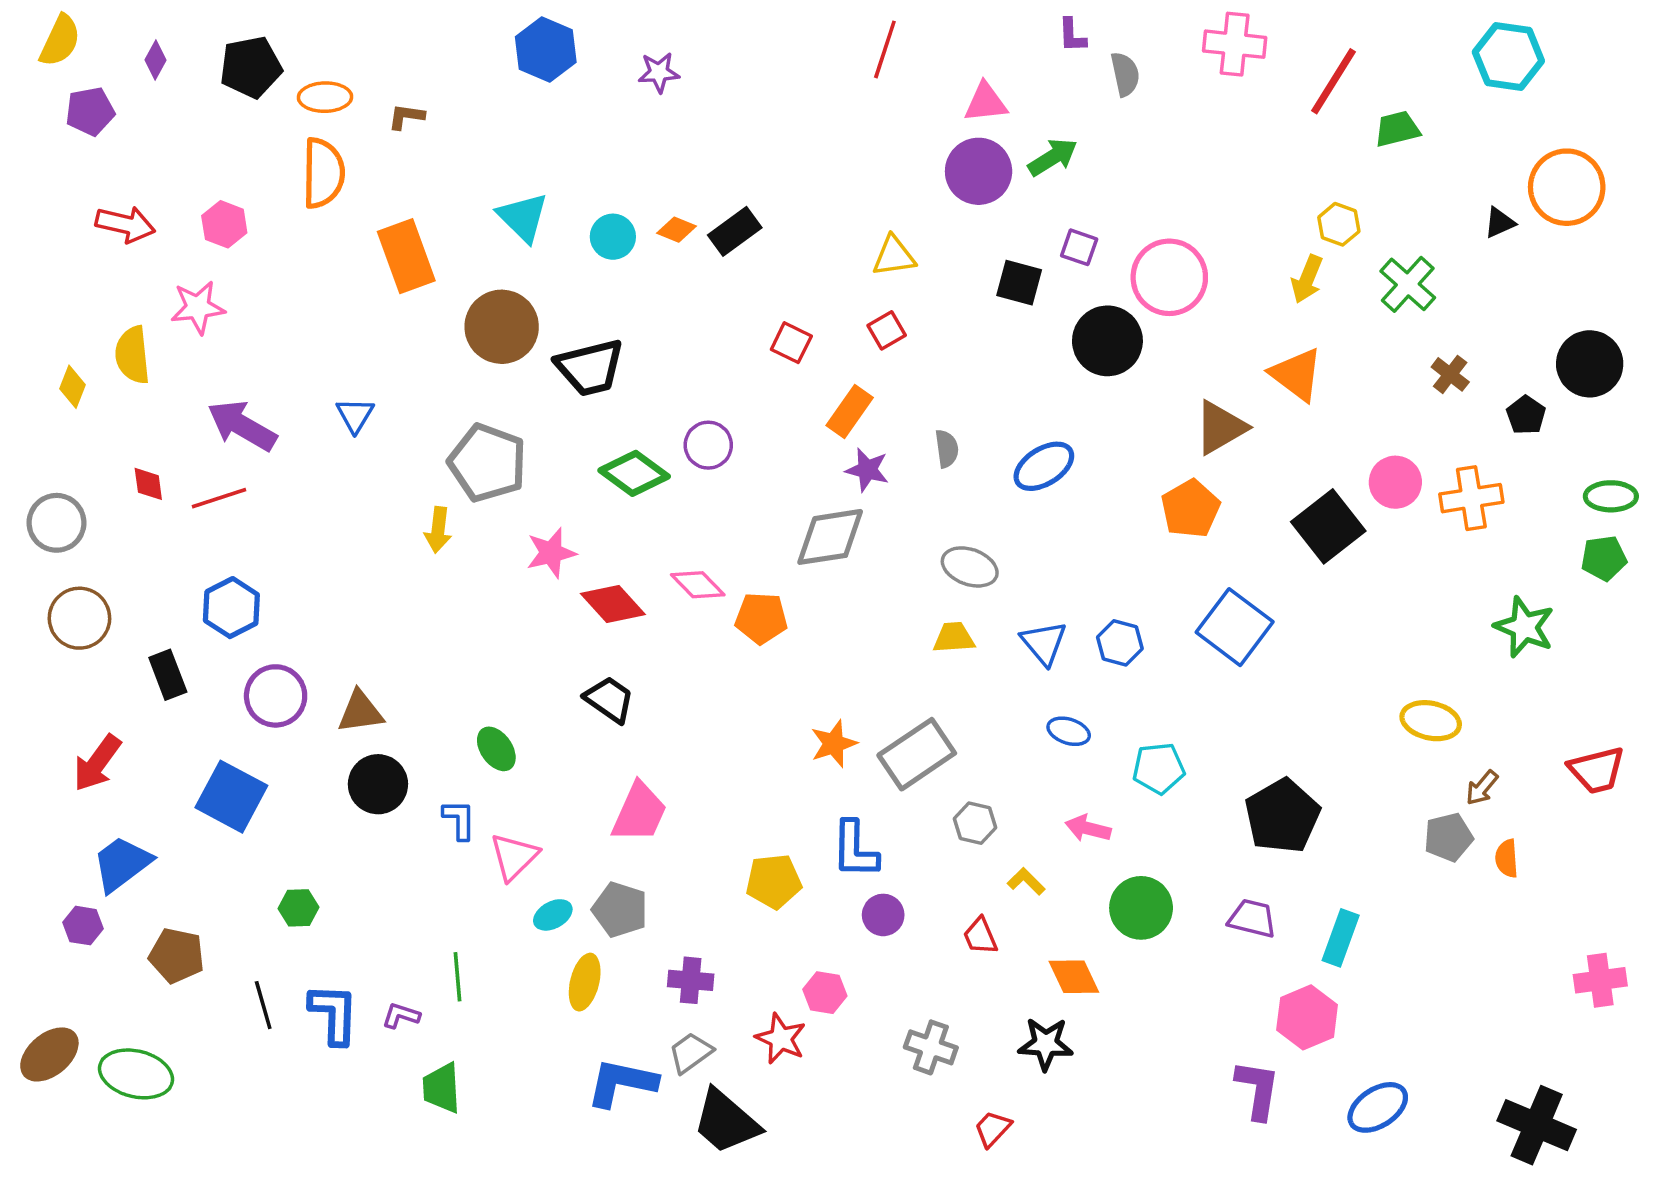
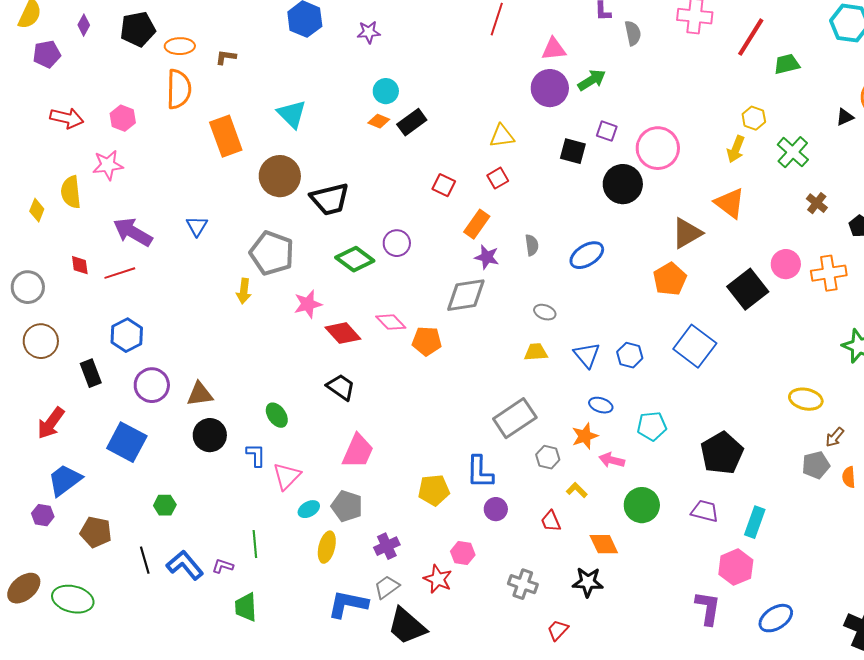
cyan circle: (613, 237) -> (386, 91), moved
gray ellipse: (970, 567) -> (545, 312), size x0.7
orange star: (834, 744) -> (585, 436), moved
purple cross: (691, 980) -> (387, 546), turned -30
blue L-shape: (334, 1014) -> (185, 565), turned -42

